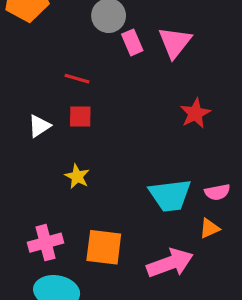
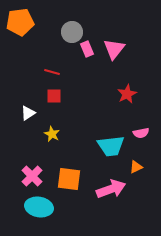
white triangle: (39, 126) -> (28, 113), moved
pink semicircle: (217, 192) -> (141, 133), moved
pink cross: (46, 243) -> (32, 176), turned -30

